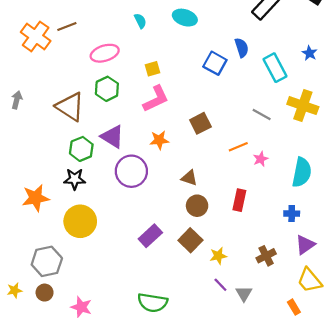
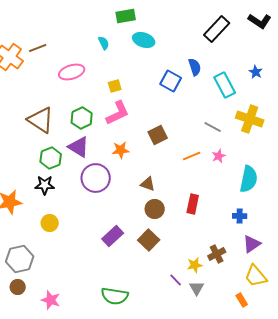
green hexagon: (107, 89) -> (82, 118), moved
pink star: (261, 159) -> (219, 156), moved
yellow circle: (80, 221) -> (50, 223), size x0.6
yellow star: (218, 256) -> (195, 265), moved

